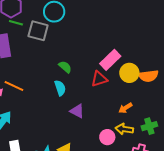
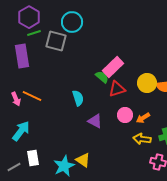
green line: (16, 23) -> (34, 33), turned -32
pink rectangle: (110, 60) -> (113, 67), moved
green semicircle: (65, 67) -> (102, 77), moved
pink circle: (107, 137) -> (125, 115), moved

